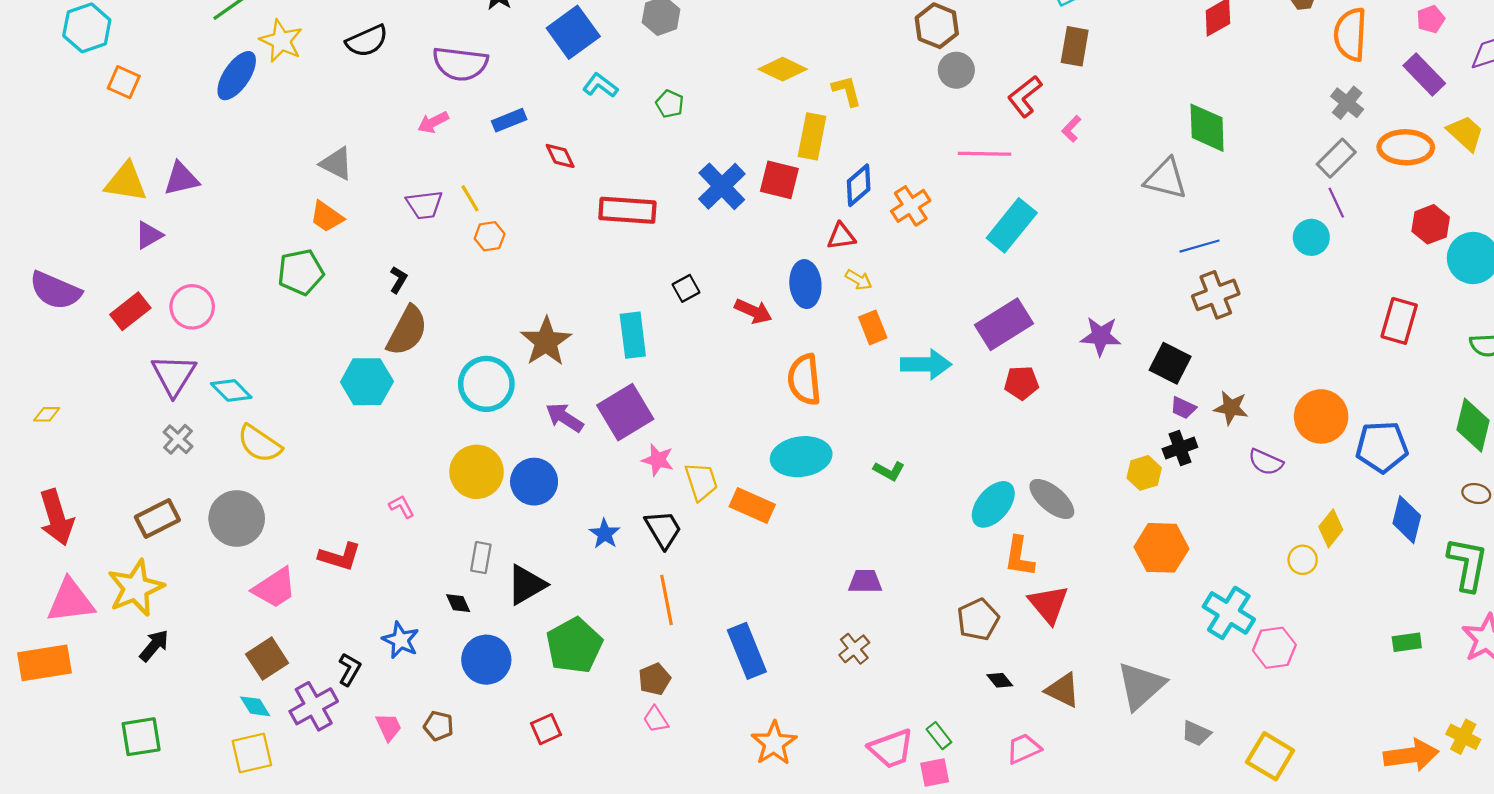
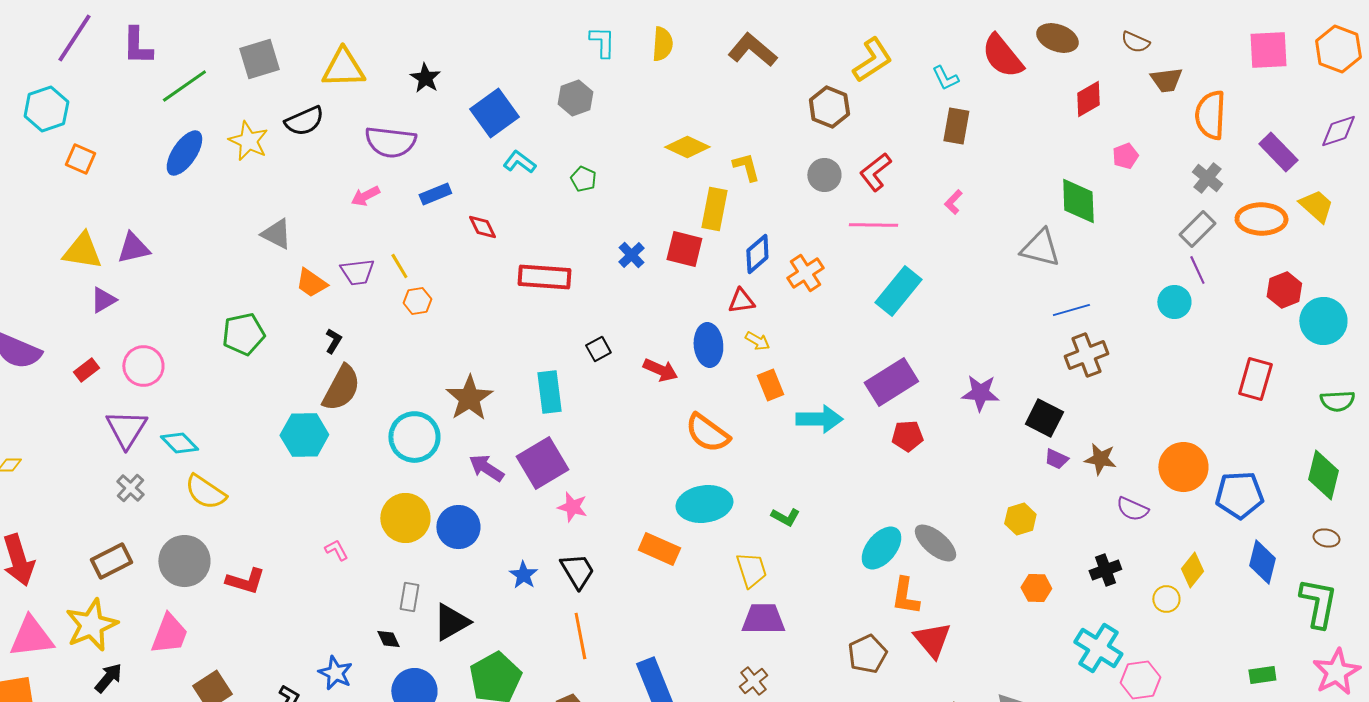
pink pentagon: (1431, 19) -> (1125, 156), moved
yellow star: (281, 41) -> (248, 141), moved
gray circle: (956, 70) -> (824, 175), moved
red L-shape: (1025, 96) -> (875, 172), moved
blue cross: (722, 186) -> (631, 255), size x0.6
orange trapezoid: (327, 217) -> (311, 283), moved
red rectangle: (130, 311) -> (86, 370), size x0.7
orange semicircle: (804, 380) -> (707, 433), turned -48
black cross: (1180, 448) -> (1105, 570), moved
yellow trapezoid: (701, 482) -> (751, 570), moved
orange hexagon: (1161, 548) -> (1036, 588), size x0.6
red L-shape: (340, 557) -> (245, 581), moved
purple trapezoid: (865, 581) -> (763, 619), size x1.4
pink trapezoid: (275, 588) -> (169, 634), moved, turned -36

